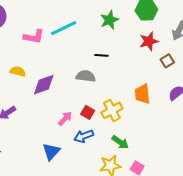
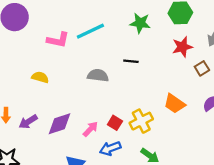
green star: (109, 20) -> (140, 23), turned 30
gray semicircle: (86, 76) -> (98, 75), moved
purple diamond: (44, 85) -> (59, 124), moved
orange trapezoid: (142, 94) -> (175, 104), turned -50

